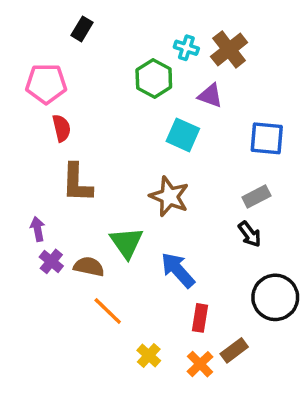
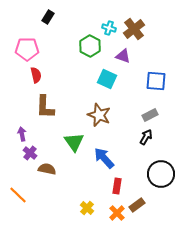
black arrow: (250, 234) -> (146, 137), turned -112
brown semicircle: (89, 267) -> (47, 169), moved
orange line: (108, 311) -> (18, 195), moved

